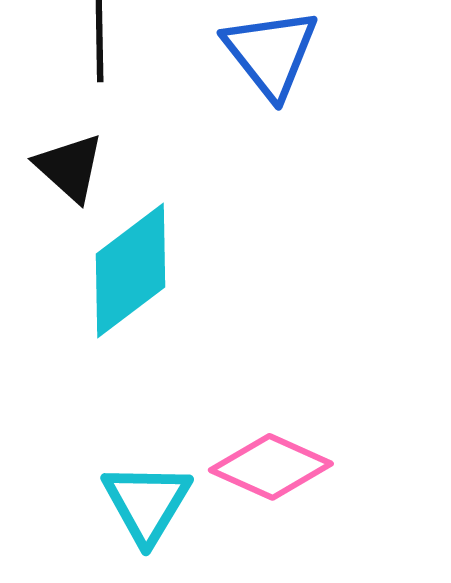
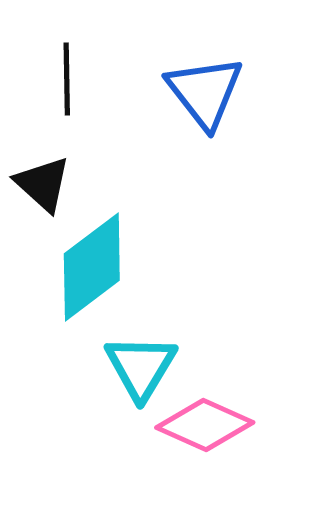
cyan triangle: (147, 503) -> (141, 367), moved

